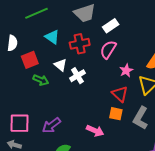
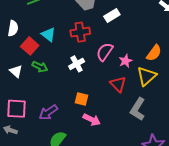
cyan triangle: (52, 37) -> (49, 35), moved
pink semicircle: (108, 50) -> (105, 52), moved
red square: (30, 60) -> (30, 46), turned -30
white triangle: (60, 65) -> (16, 71), moved
orange square: (116, 114) -> (82, 99), moved

